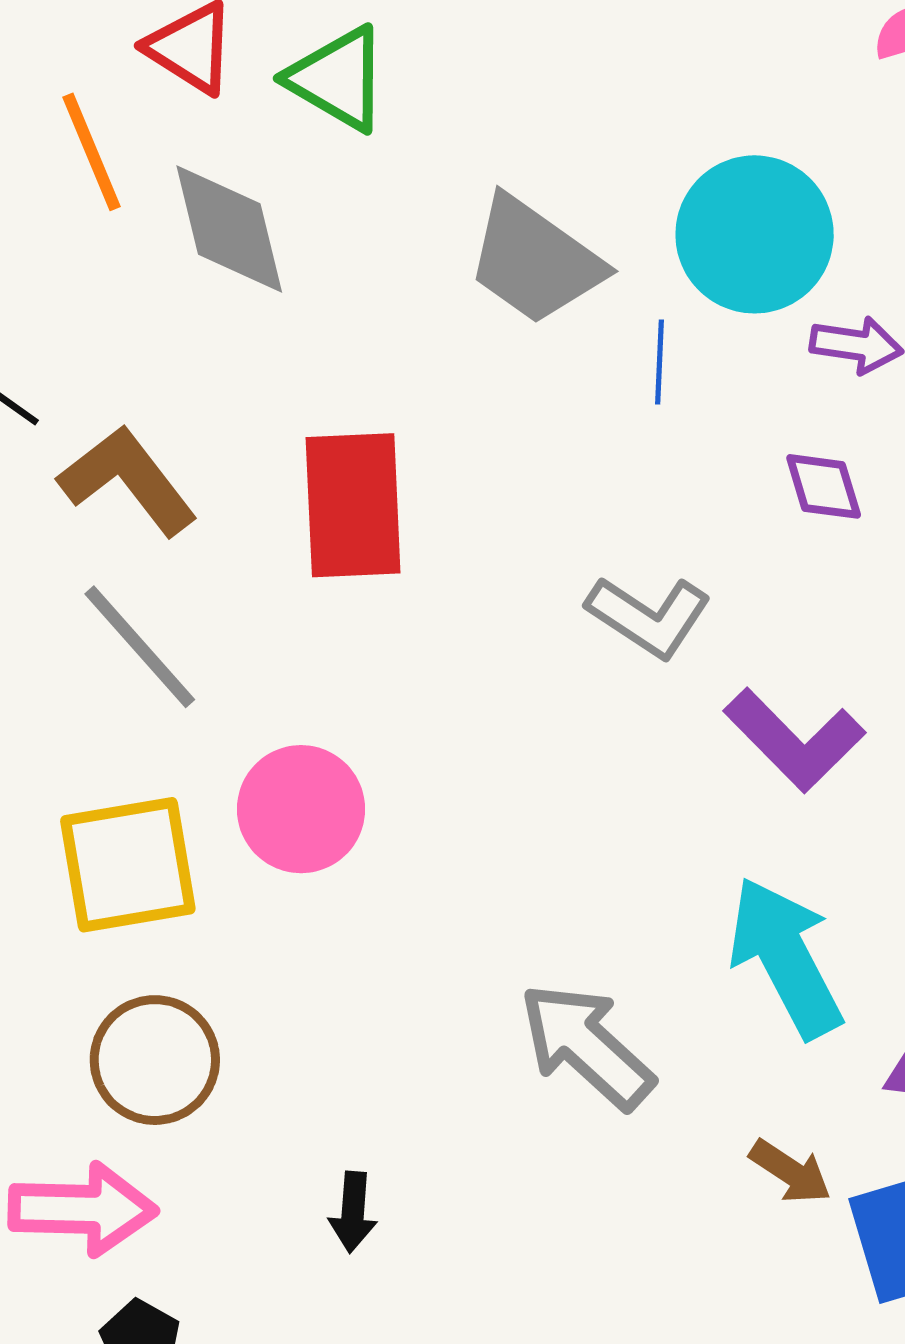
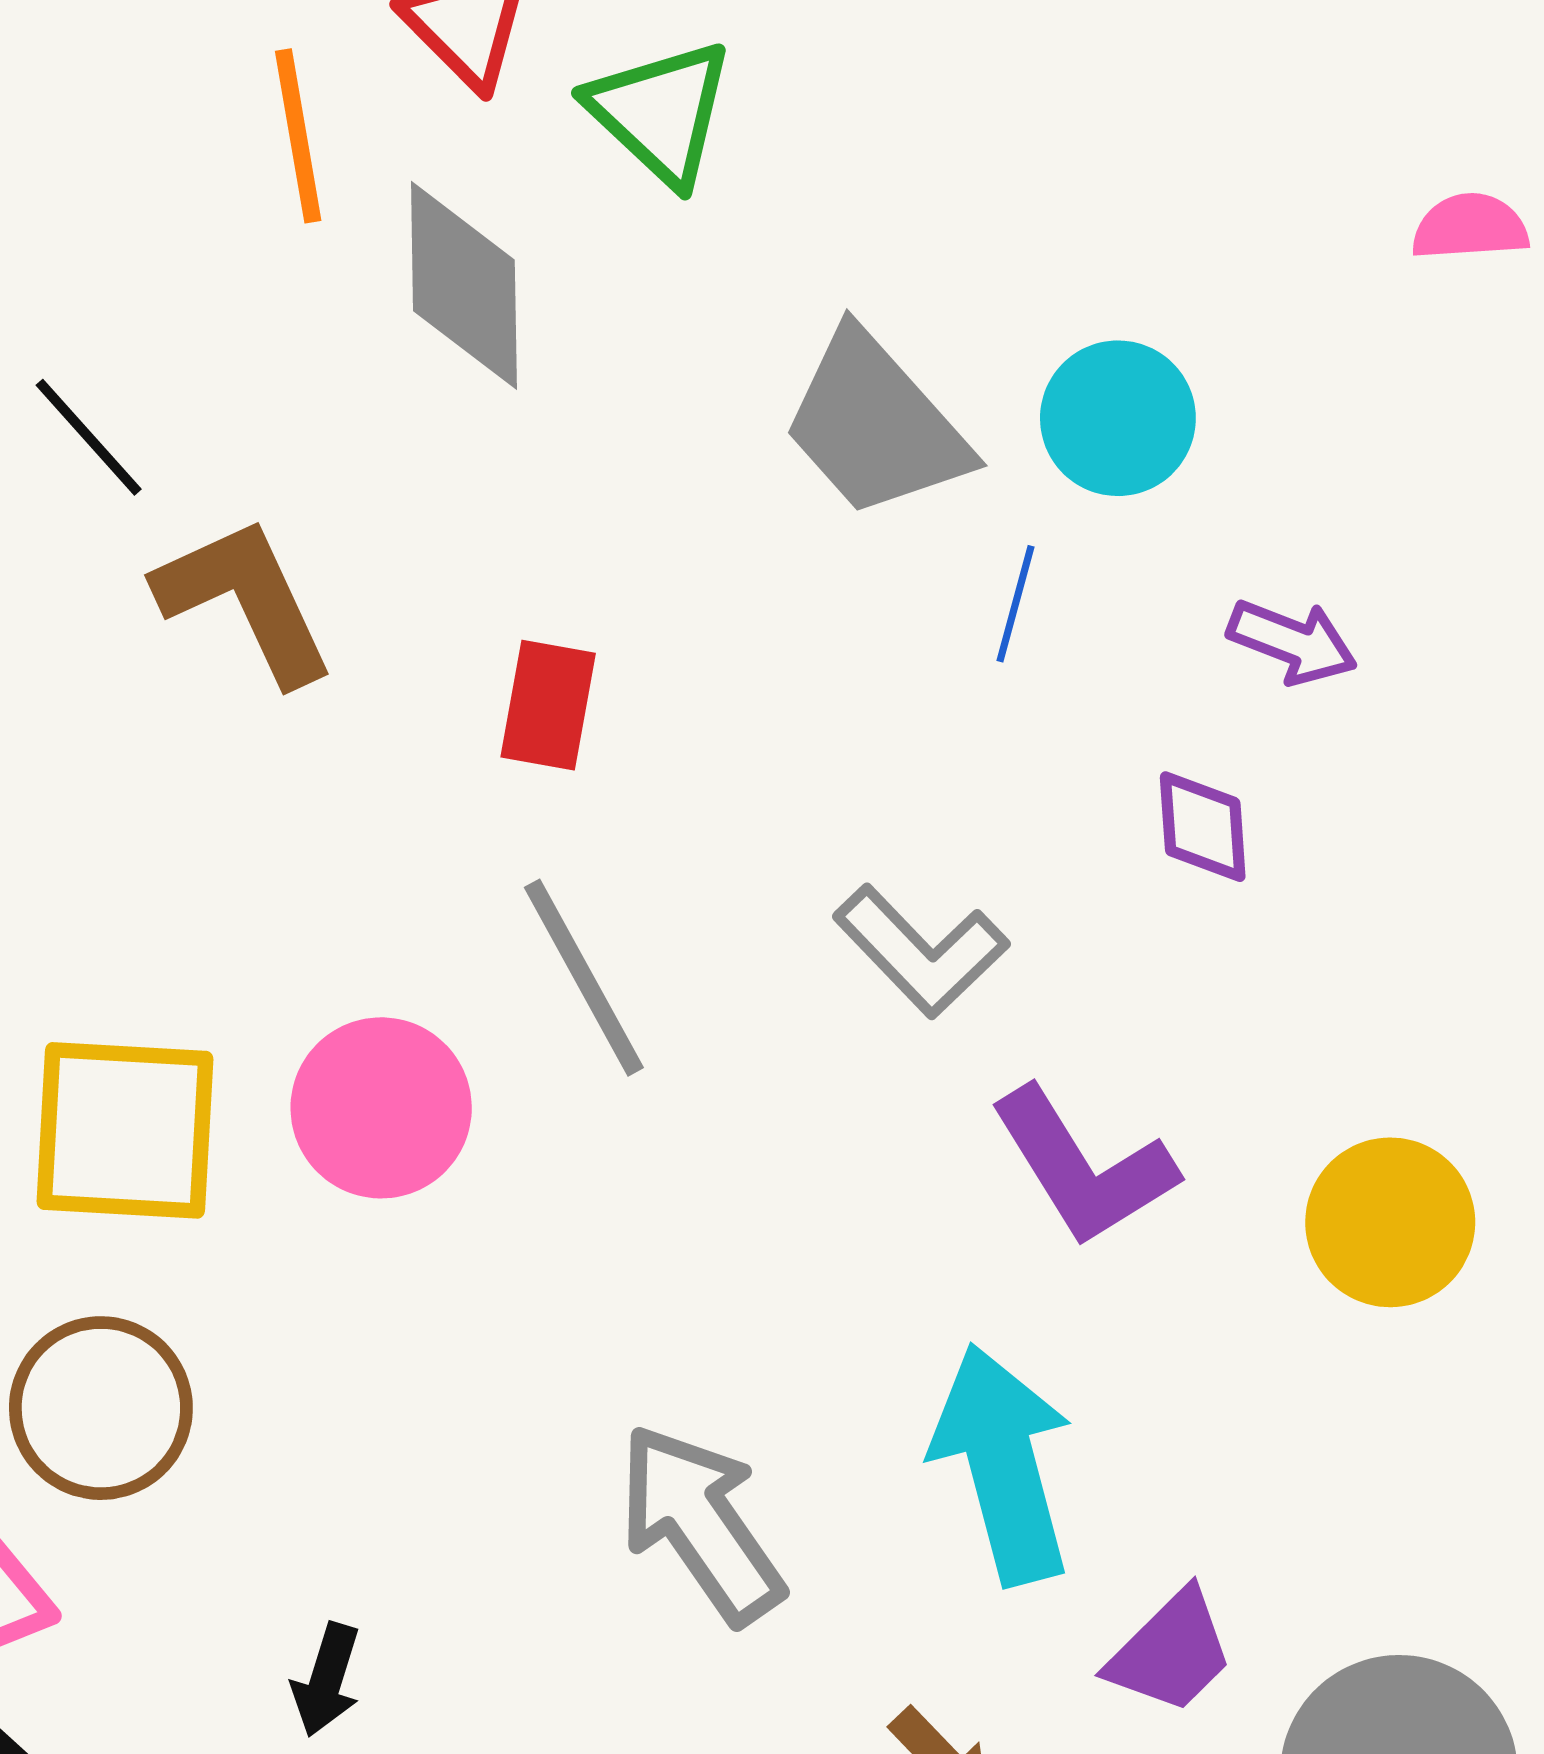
cyan circle: (755, 234) -> (1118, 418), moved, size x0.7
red rectangle: (353, 505) -> (548, 705), size x0.6
gray line: (140, 647) -> (584, 978), moved

